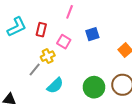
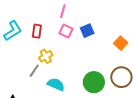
pink square: (64, 42) -> (66, 31), moved
cyan semicircle: (55, 86) -> (56, 84), turned -108

